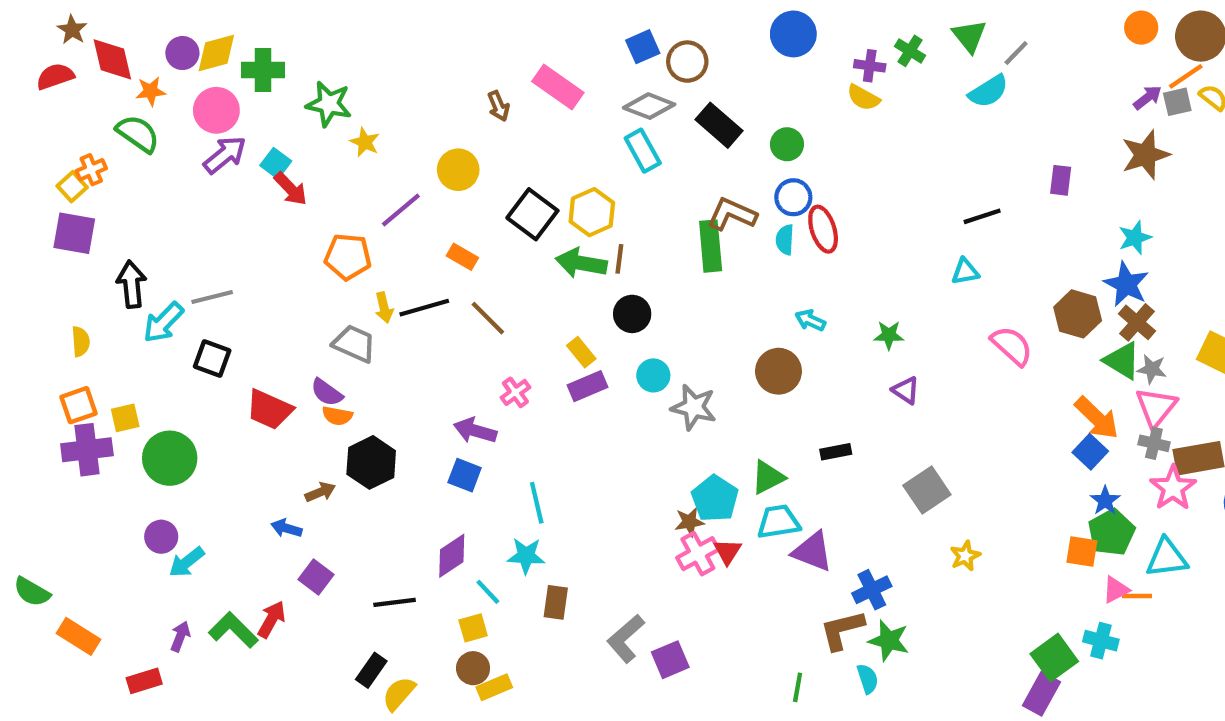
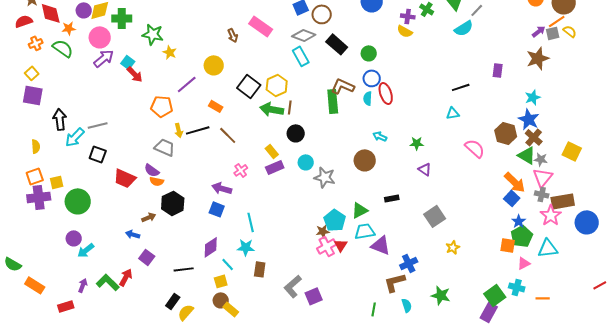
orange cross: (91, 170) -> (36, 43), moved
orange line: (1137, 596) -> (543, 298), moved
green star: (889, 641) -> (441, 295), moved
yellow rectangle: (494, 687) -> (231, 309), turned 63

